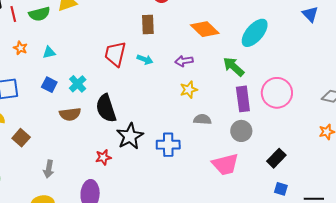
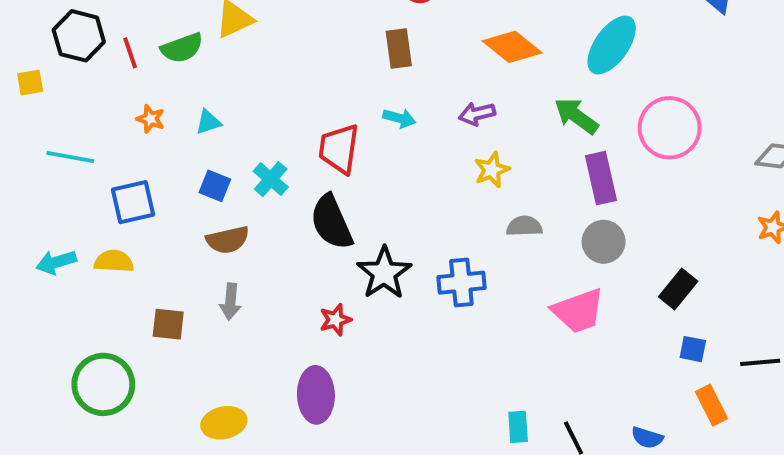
red trapezoid: (115, 54) -> (339, 149), moved
pink circle: (277, 93) -> (670, 128), moved
brown semicircle: (70, 114) -> (228, 240), moved
brown square: (21, 138) -> (168, 324), moved, turned -30
gray arrow: (49, 169) -> (230, 302), moved

